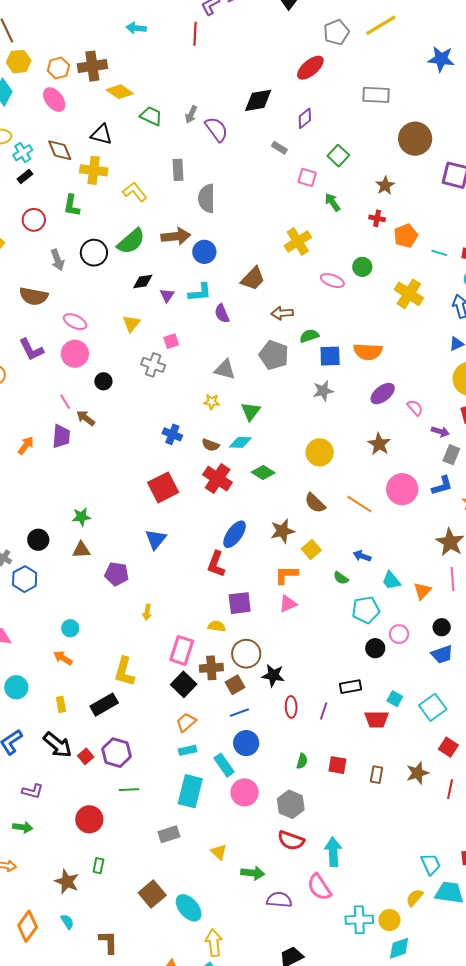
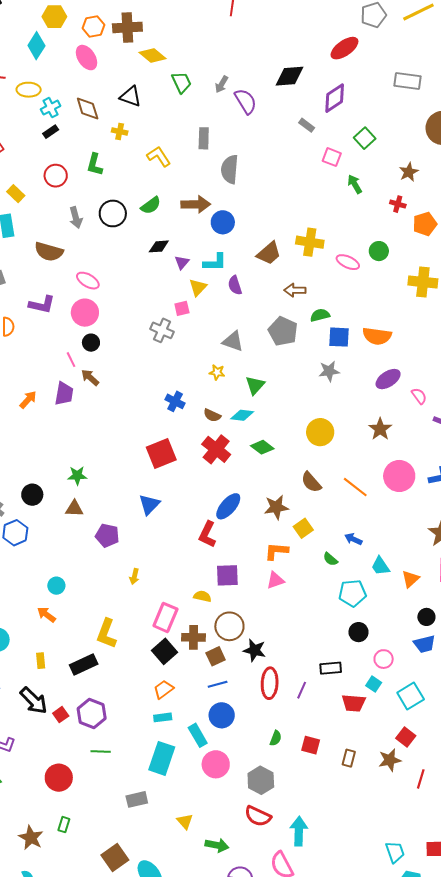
green trapezoid: (151, 116) -> (182, 82), turned 35
purple diamond: (305, 118) -> (335, 98), size x1.4
yellow cross: (94, 170) -> (120, 131), size x0.6
green semicircle: (131, 241) -> (151, 205), size x0.7
yellow cross: (298, 241) -> (310, 242), moved, turned 36
yellow cross: (409, 294) -> (423, 282), turned -32
yellow triangle: (131, 324) -> (198, 287), moved
purple L-shape: (31, 350) -> (42, 305), turned -56
black circle: (103, 381) -> (91, 343), moved
pink circle: (399, 634) -> (384, 659), moved
red ellipse: (291, 707) -> (270, 683), size x1.4
red square: (448, 747) -> (406, 737), moved

